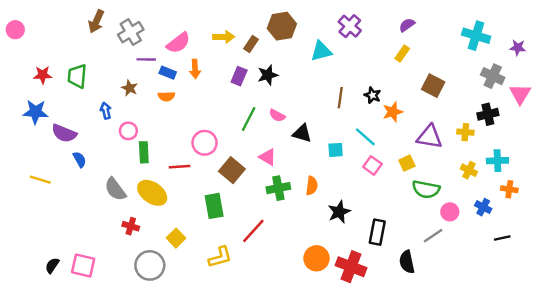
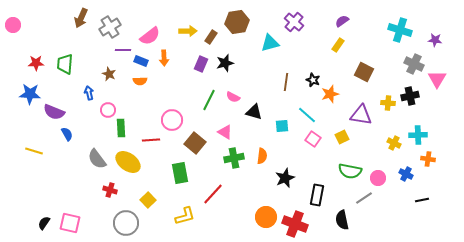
yellow cross: (465, 132) -> (388, 103), moved
green semicircle: (426, 189) -> (350, 171), moved

